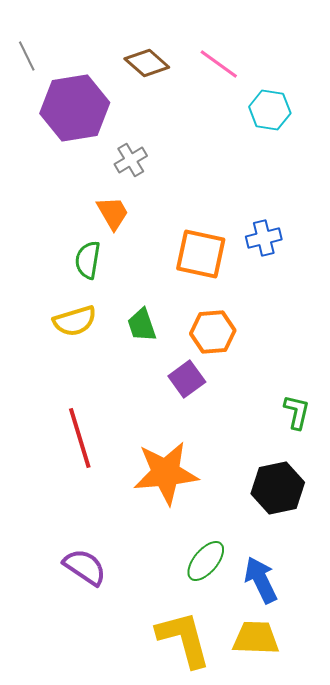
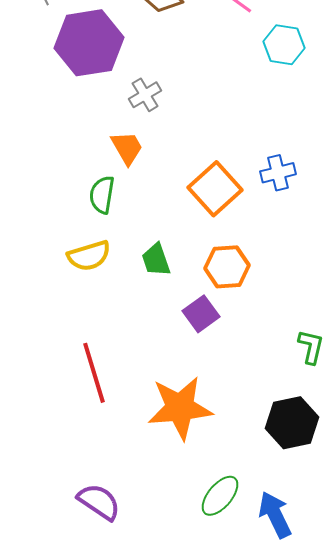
orange square: (201, 254) -> (215, 189), turned 36

